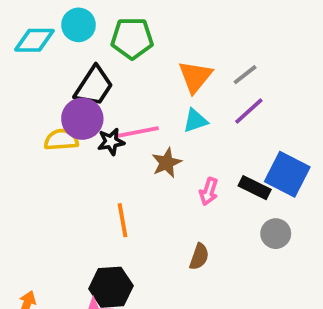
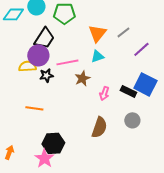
purple line: (249, 111) -> (141, 49), moved
black star: (111, 142) -> (46, 75), moved
orange line: (123, 220) -> (34, 108), moved, turned -72
gray circle: (276, 234) -> (132, 120), moved
brown semicircle: (199, 257) -> (99, 127), size x1.5

